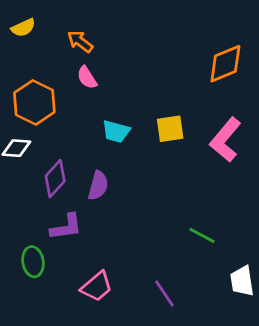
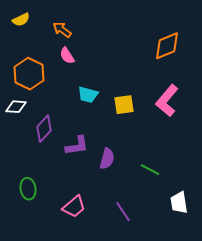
yellow square: (170, 129) -> (124, 105), moved
purple semicircle: (98, 186) -> (107, 159), moved
purple L-shape: (66, 227) -> (77, 146), moved

